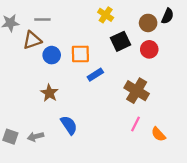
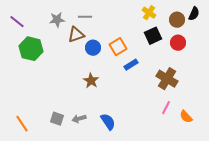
yellow cross: (106, 15) -> (149, 13), moved
orange square: (80, 54) -> (118, 47), turned -30
blue semicircle: (69, 125) -> (108, 122), moved

